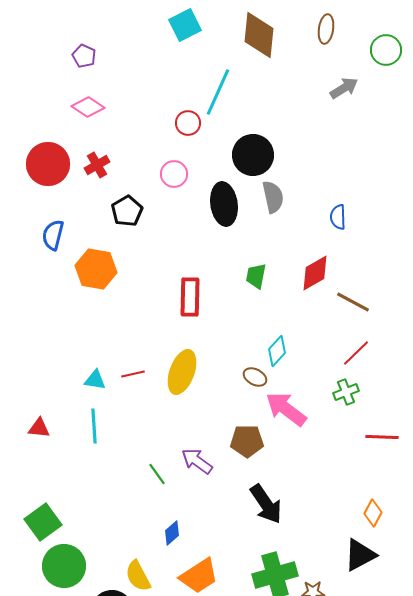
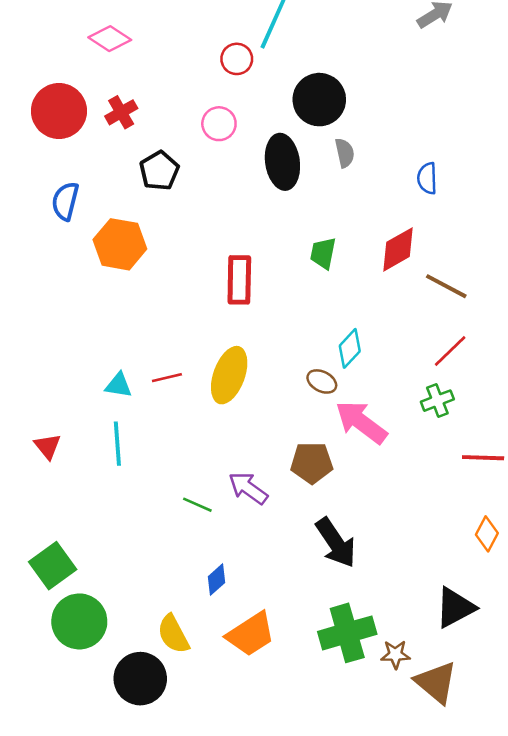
gray semicircle: (273, 197) -> (345, 153), size x0.7
red triangle: (39, 428) -> (48, 446), turned 45
green line: (157, 474) -> (197, 505), turned -30
orange diamond: (373, 513) -> (487, 534), moved

